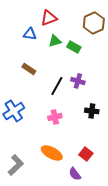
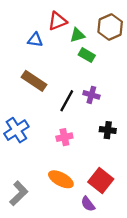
green triangle: (55, 41) -> (77, 35), moved
brown rectangle: (29, 69) -> (34, 81), size x1.5
red square: (86, 154) -> (101, 180), size x1.5

